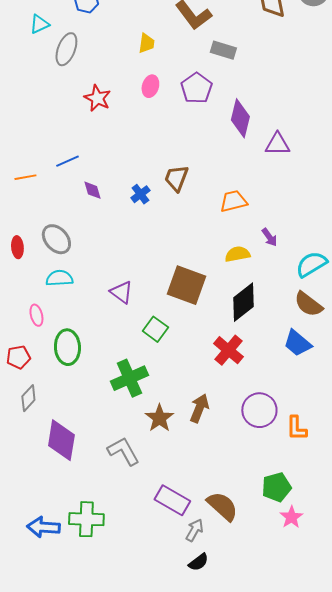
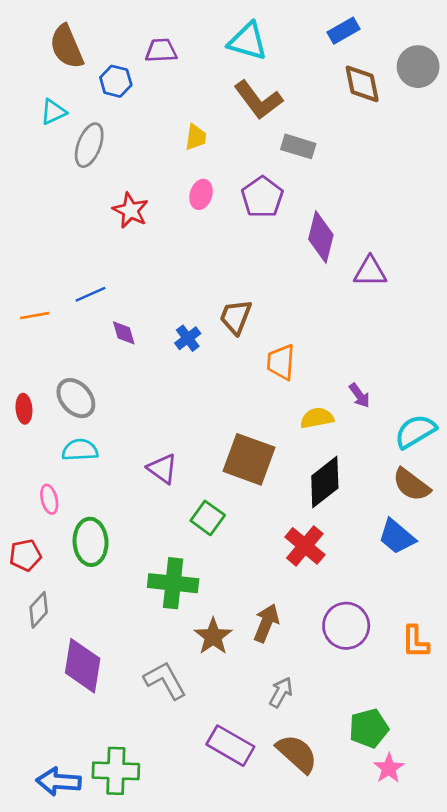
orange trapezoid: (233, 201) -> (281, 362), moved, turned -72
green cross: (129, 378) -> (173, 583), turned 30
orange L-shape: (296, 428) -> (415, 642), moved
gray arrow: (194, 530) -> (281, 692), moved

